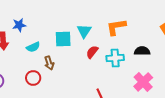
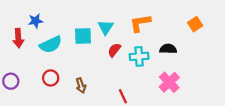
cyan semicircle: (33, 47) -> (51, 45), size x1.5
brown arrow: (49, 63) -> (81, 86), moved

